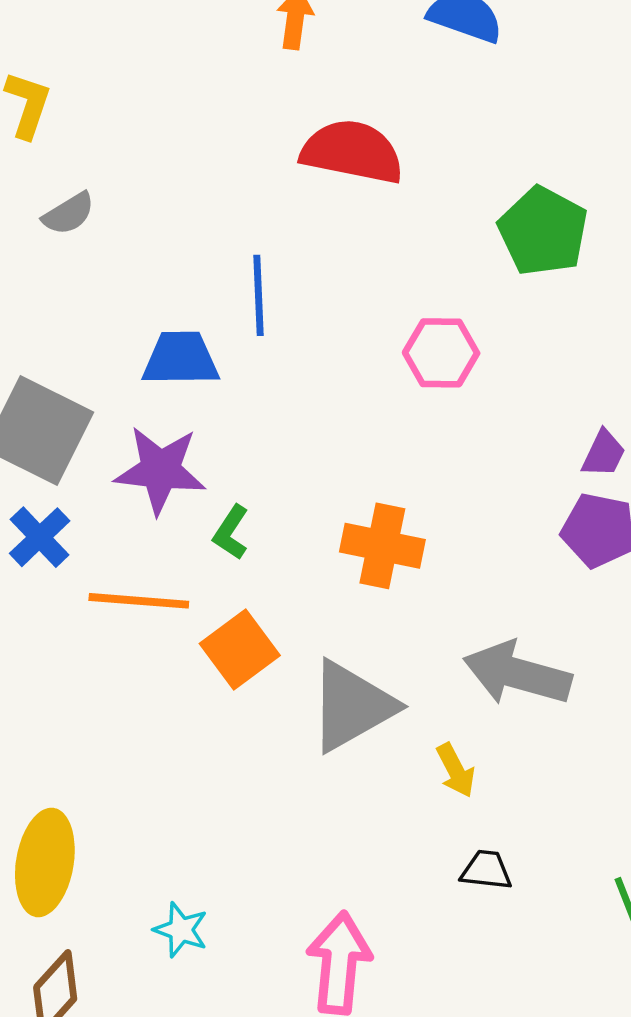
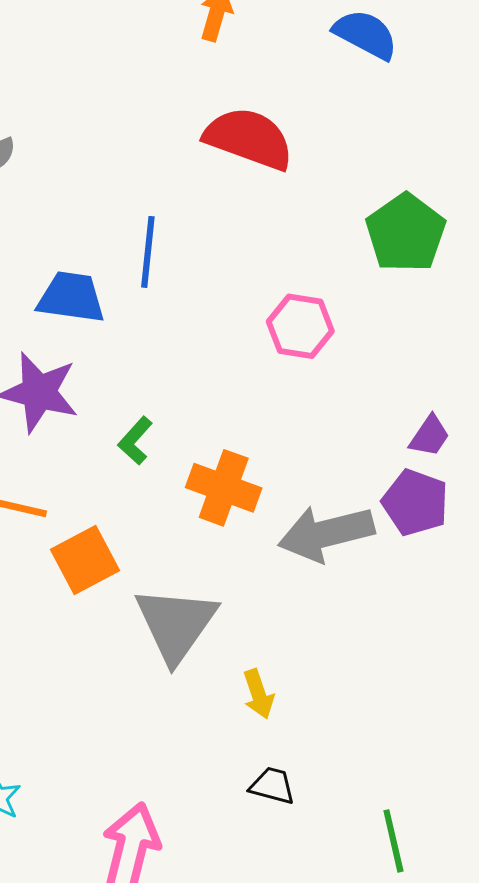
green L-shape: (231, 532) -> (135, 441), moved
gray arrow: (517, 674) -> (326, 533), moved, turned -38
gray triangle: (352, 706) -> (176, 624), turned -34

